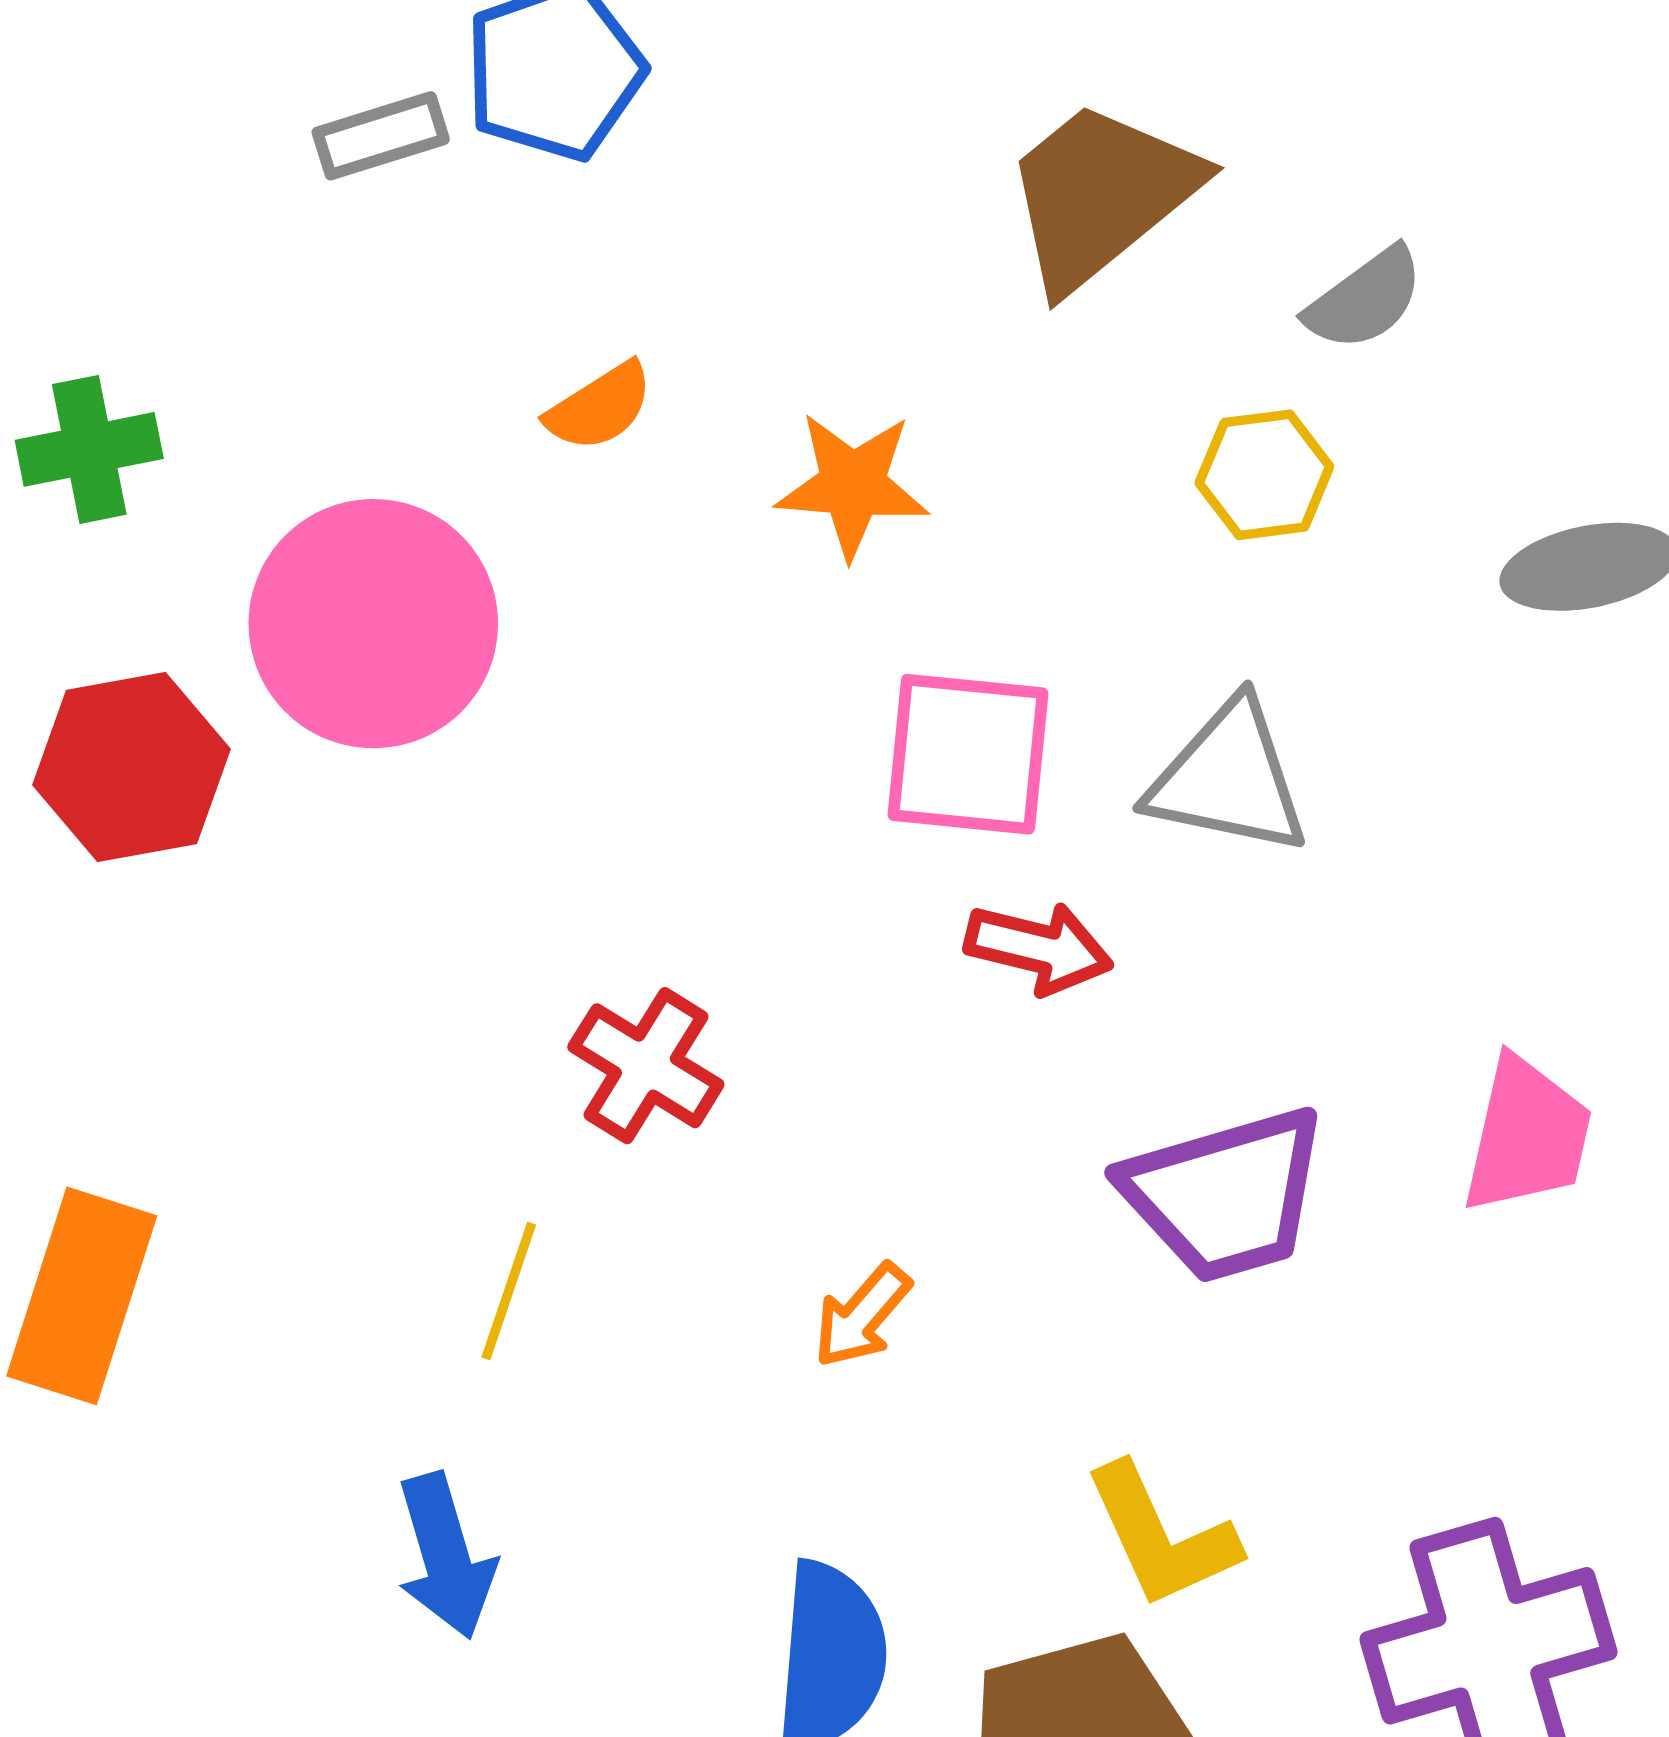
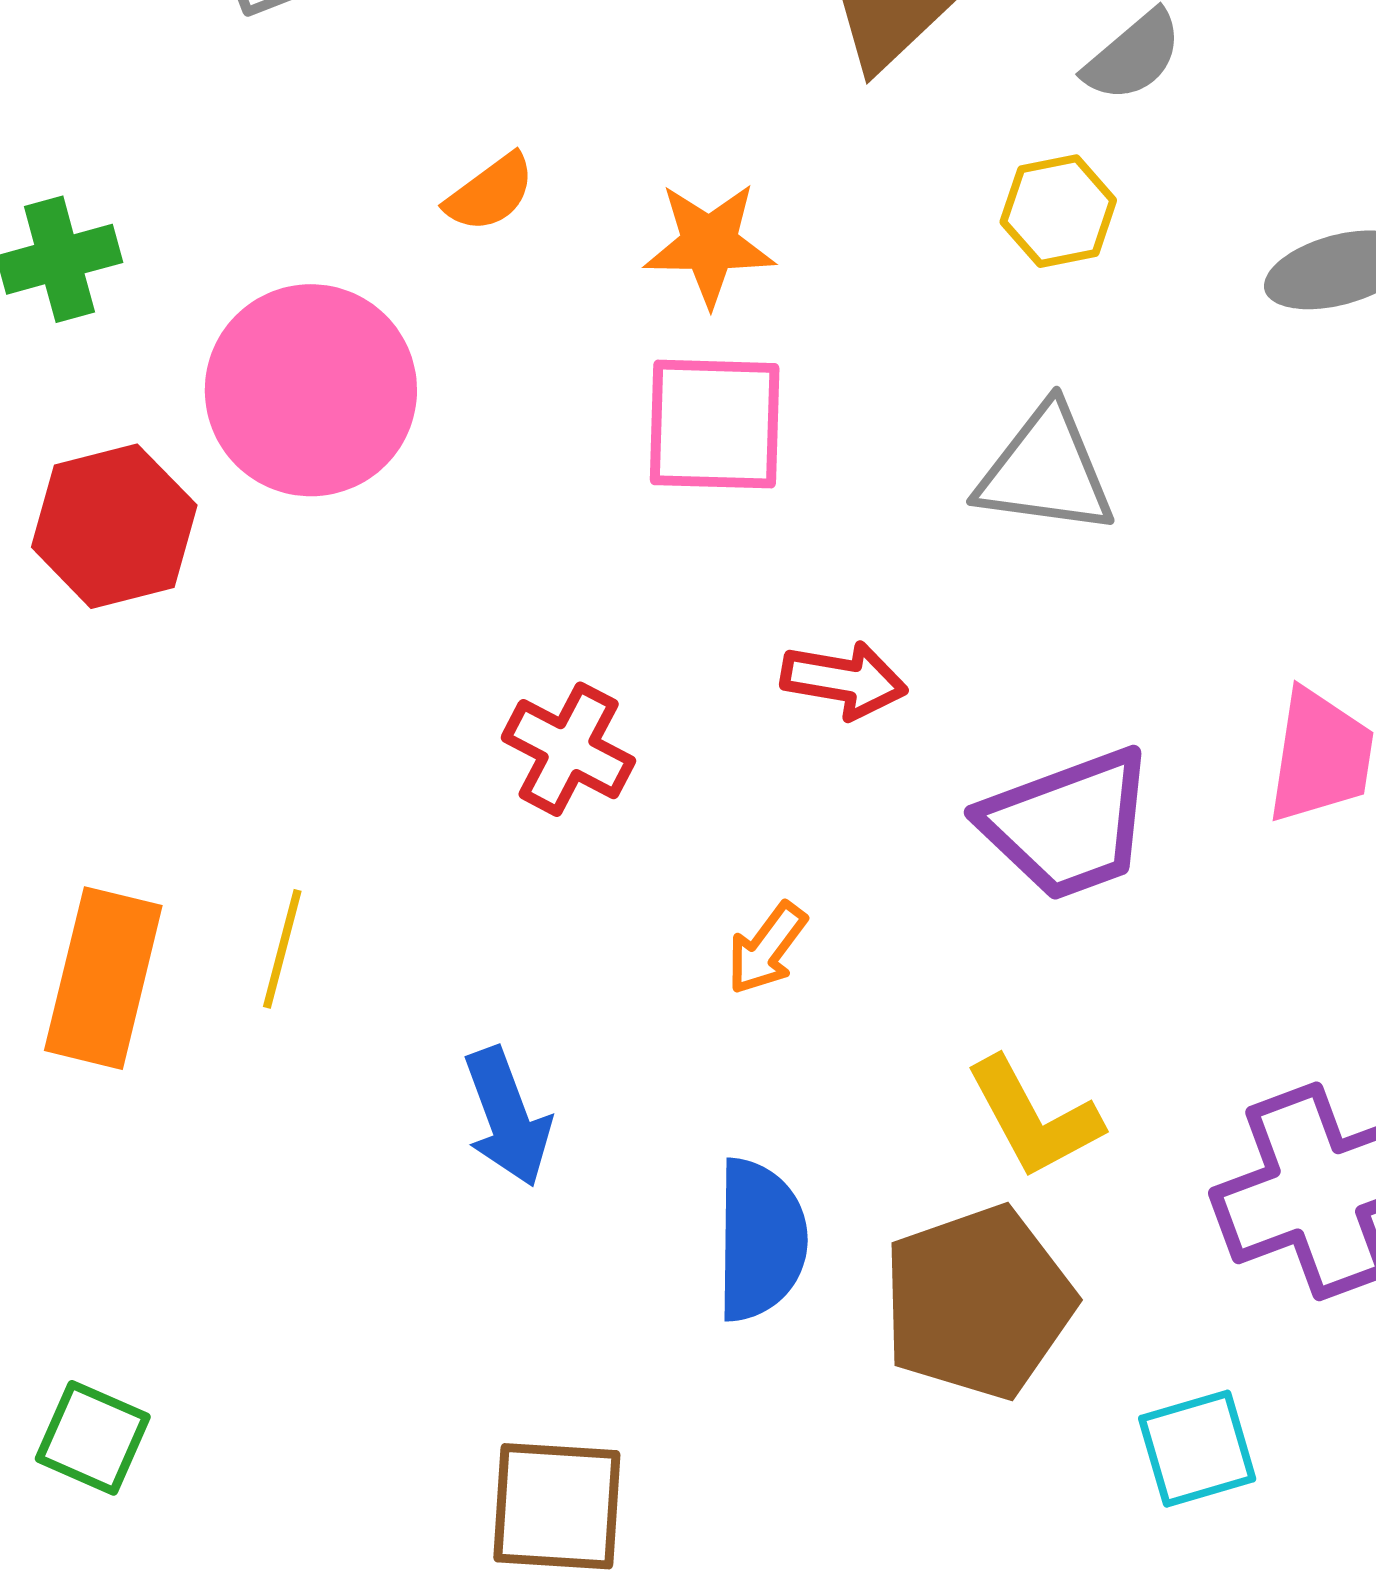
pink square: (968, 754) -> (715, 424), moved
red arrow: (1039, 948) -> (844, 680), moved
yellow line: (509, 1291) -> (282, 949), moved
blue arrow: (446, 1556) -> (507, 1117), moved

